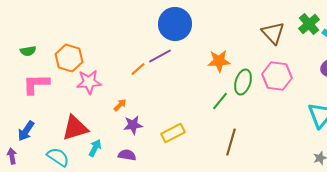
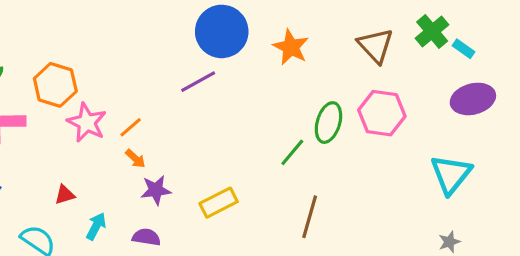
orange star: (219, 61) -> (291, 47), moved, turned 30
orange line: (138, 69) -> (131, 127), moved
pink star: (89, 82) -> (87, 123), turned 30
orange arrow: (120, 105) -> (135, 159), turned 88
red triangle: (75, 128) -> (65, 195), size x0.5

